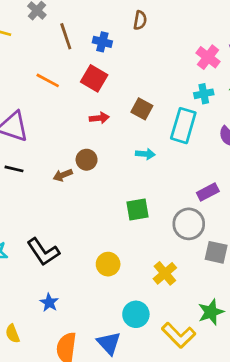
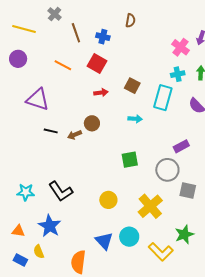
black line: (14, 169) -> (51, 131), moved
yellow cross: (165, 273) -> (150, 206), size x1.4
blue star: (49, 302) -> (50, 226), moved, size x1.6
blue triangle: (109, 343) -> (104, 241), moved

